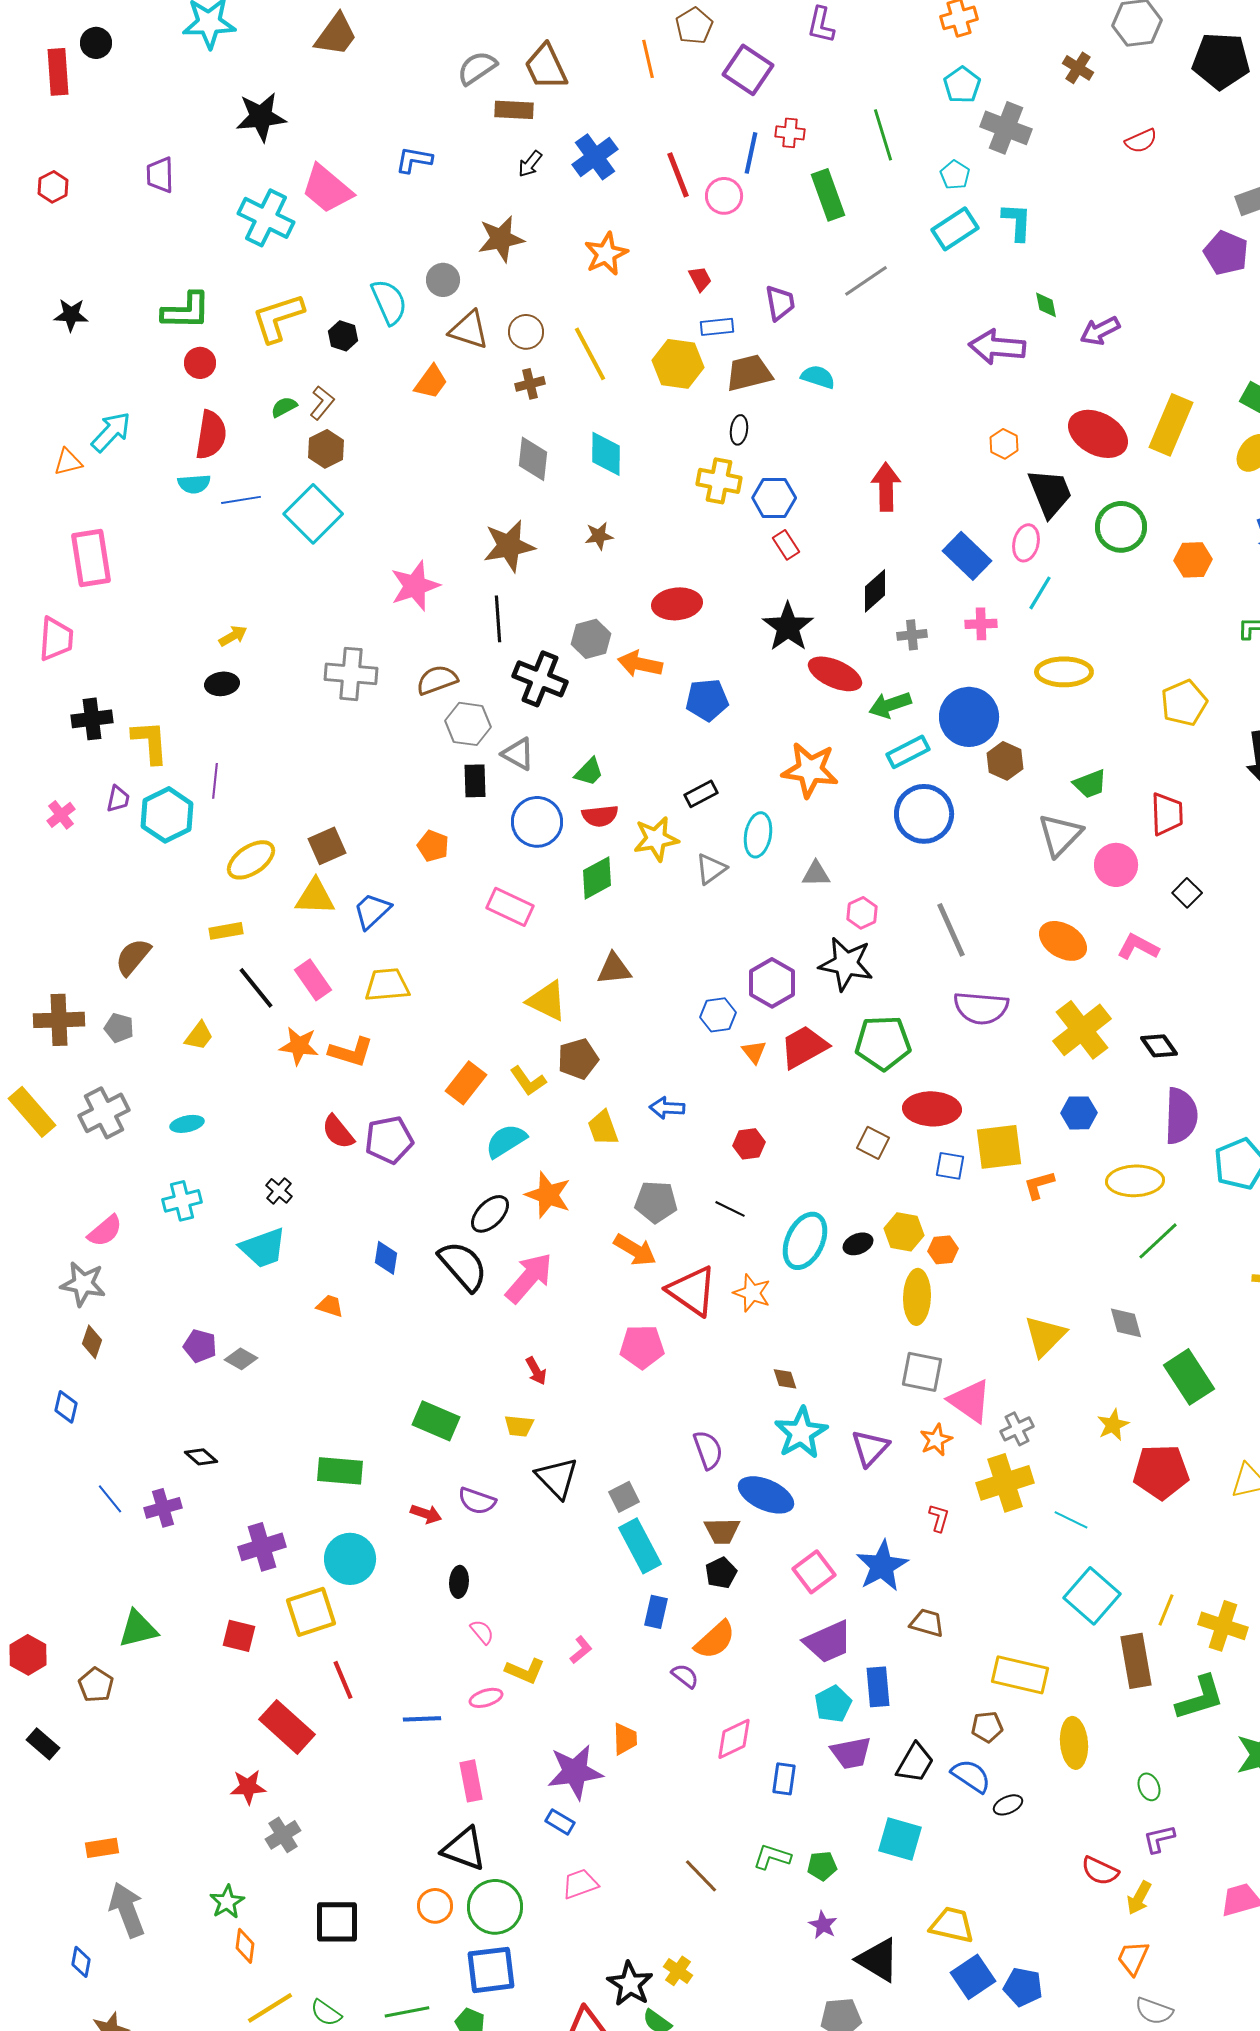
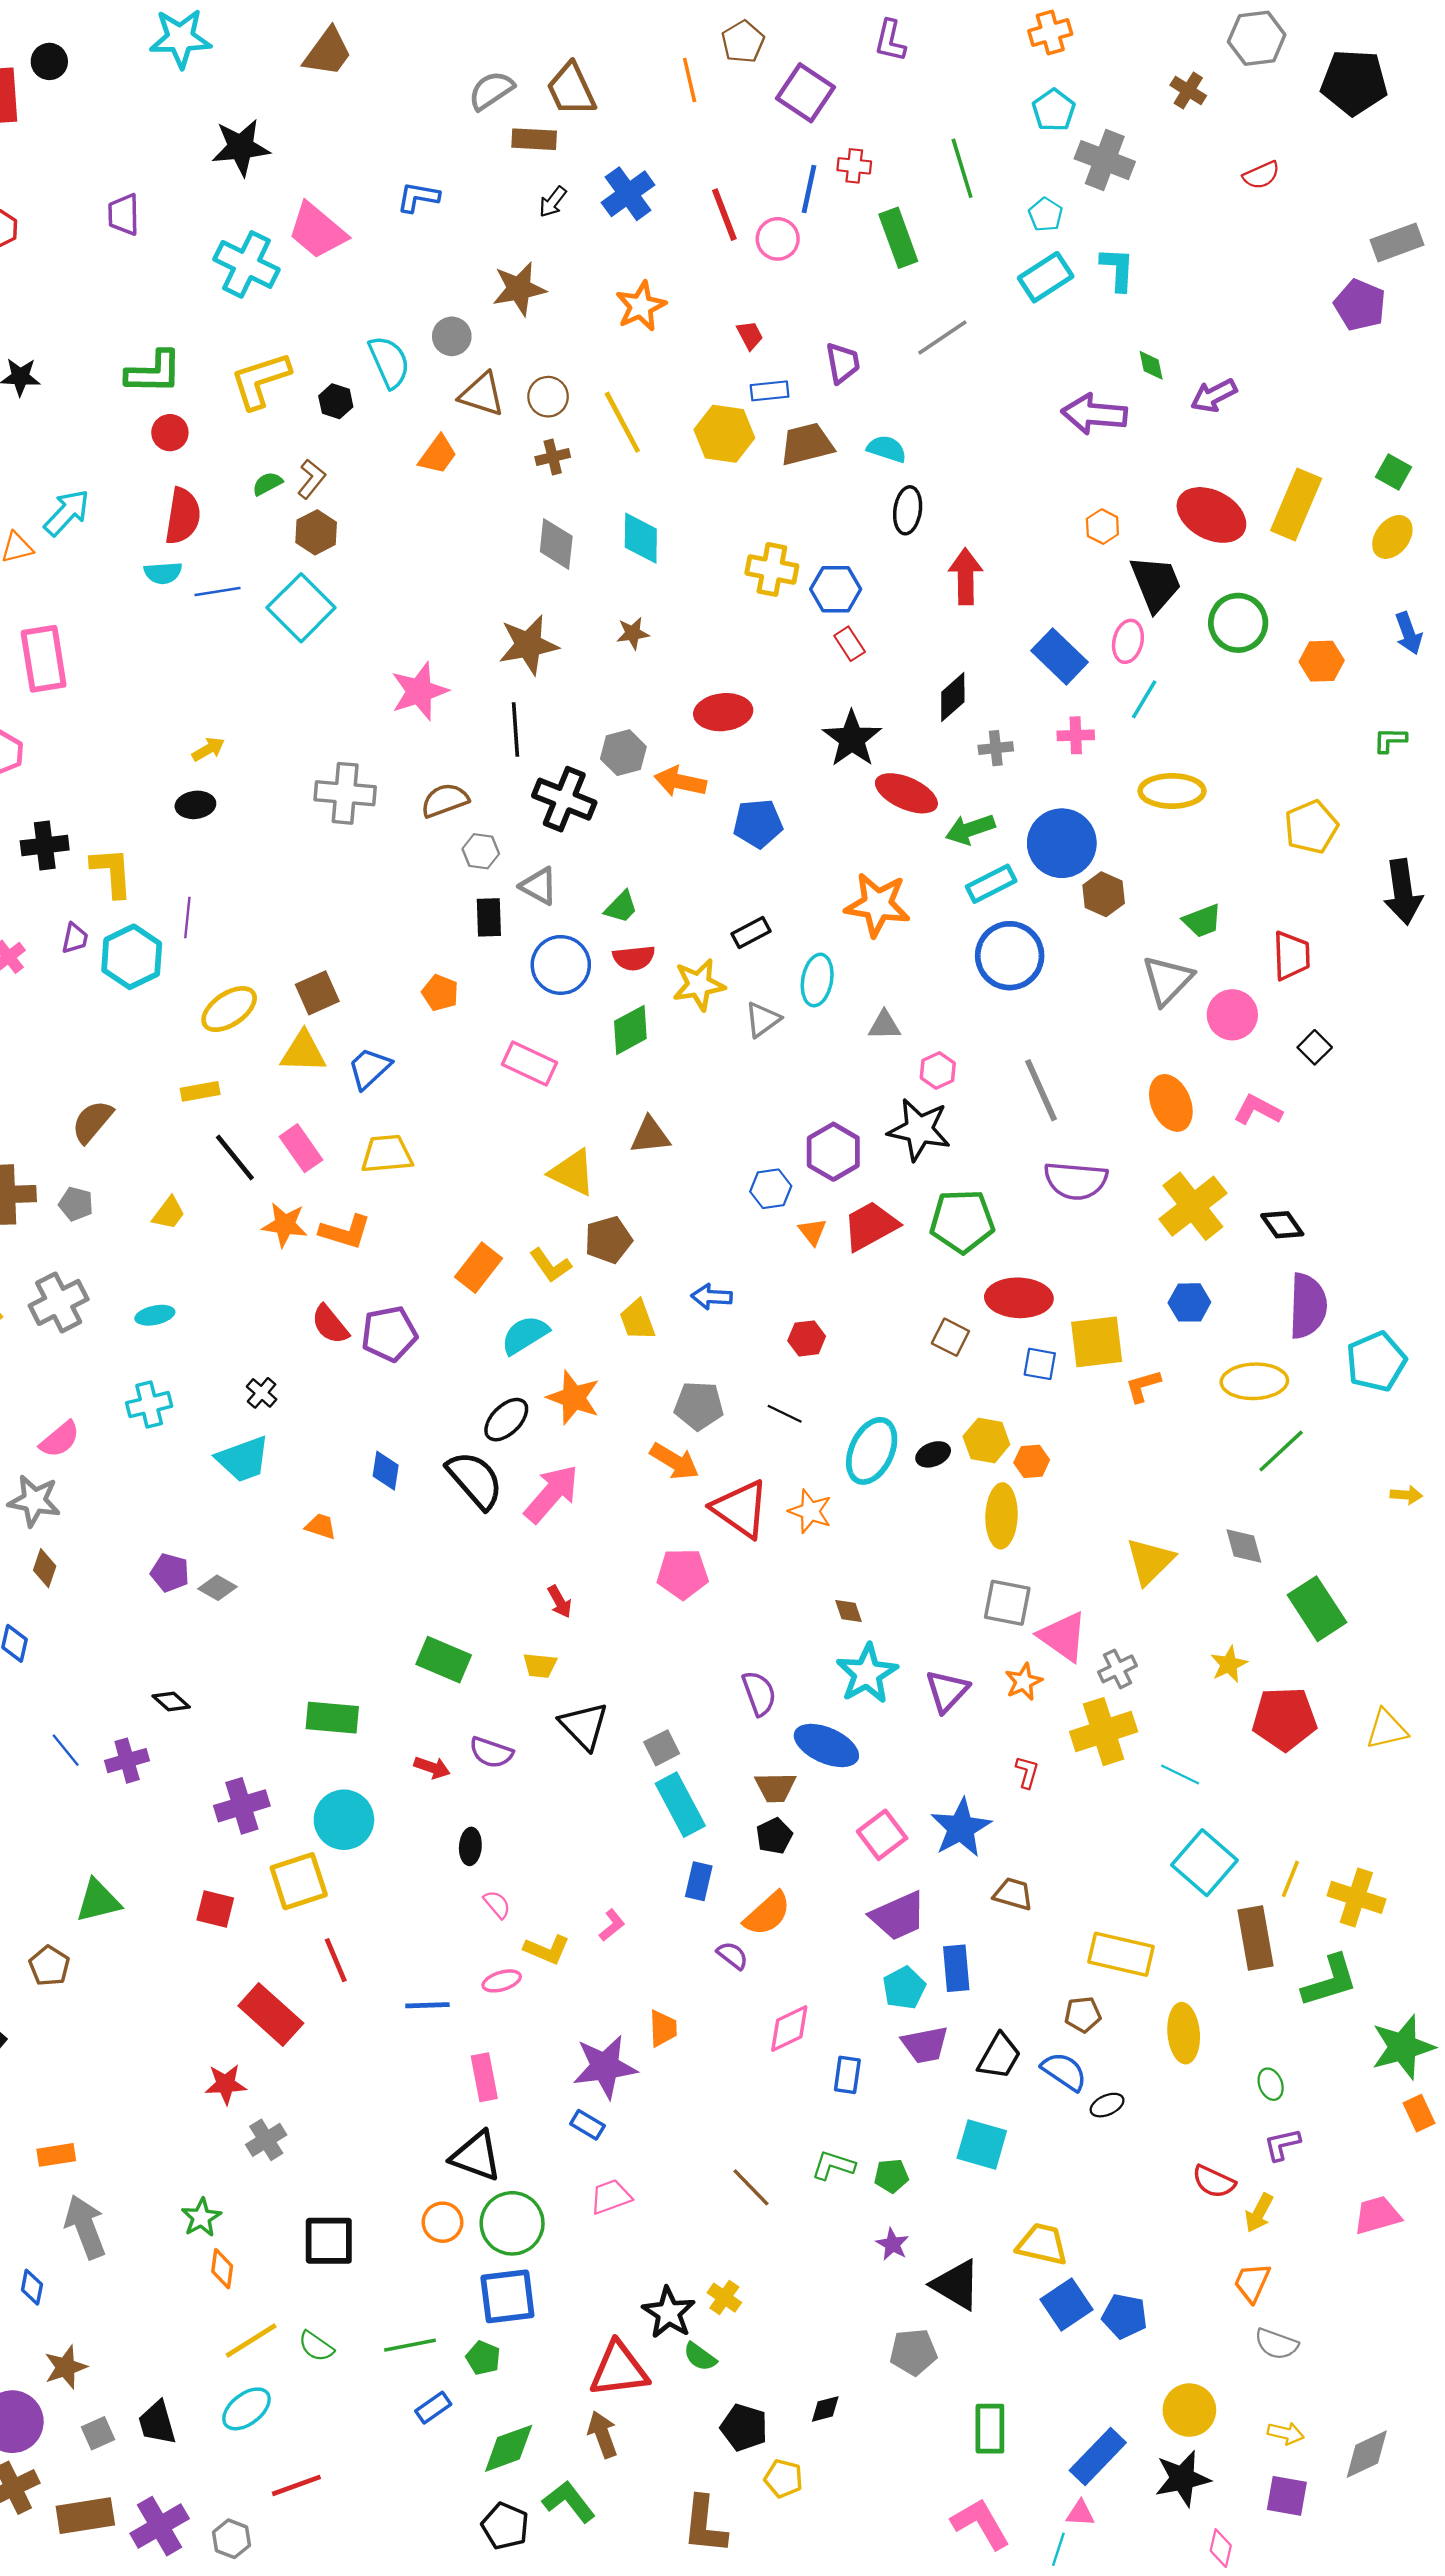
black ellipse: (739, 430) -> (908, 510), moved, size x1.4
gray hexagon: (468, 724) -> (481, 851), size x0.7
orange ellipse: (1063, 941) -> (1171, 1103), turned 36

